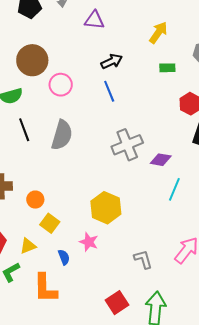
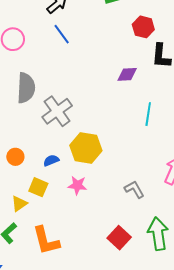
gray cross: (127, 145) -> (57, 111), moved
purple diamond: (161, 160) -> (127, 74), moved
yellow square: (50, 223) -> (38, 187), moved
blue semicircle: (64, 257) -> (51, 160), moved, turned -77

